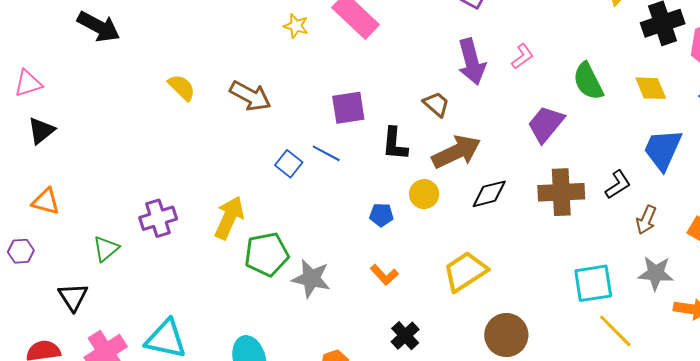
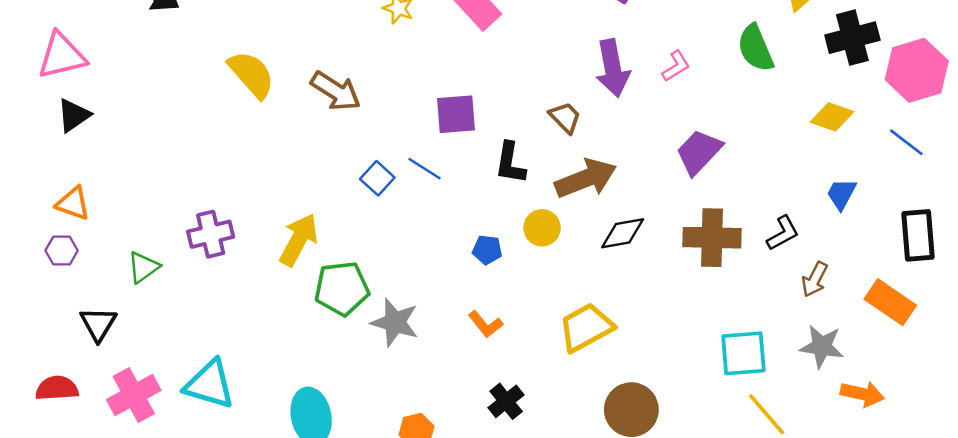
green semicircle: (588, 81) -> (756, 48), moved
pink triangle: (28, 83) -> (62, 56), size x1.4
yellow semicircle: (182, 87) -> (251, 74), size x1.4
yellow diamond: (651, 88) -> (832, 117), turned -52
blue trapezoid: (663, 150) -> (841, 194), size x0.6
purple hexagon: (21, 251) -> (62, 251), moved

